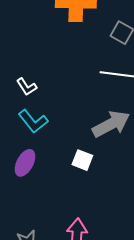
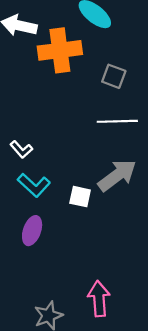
white square: (82, 160) -> (80, 197), moved

